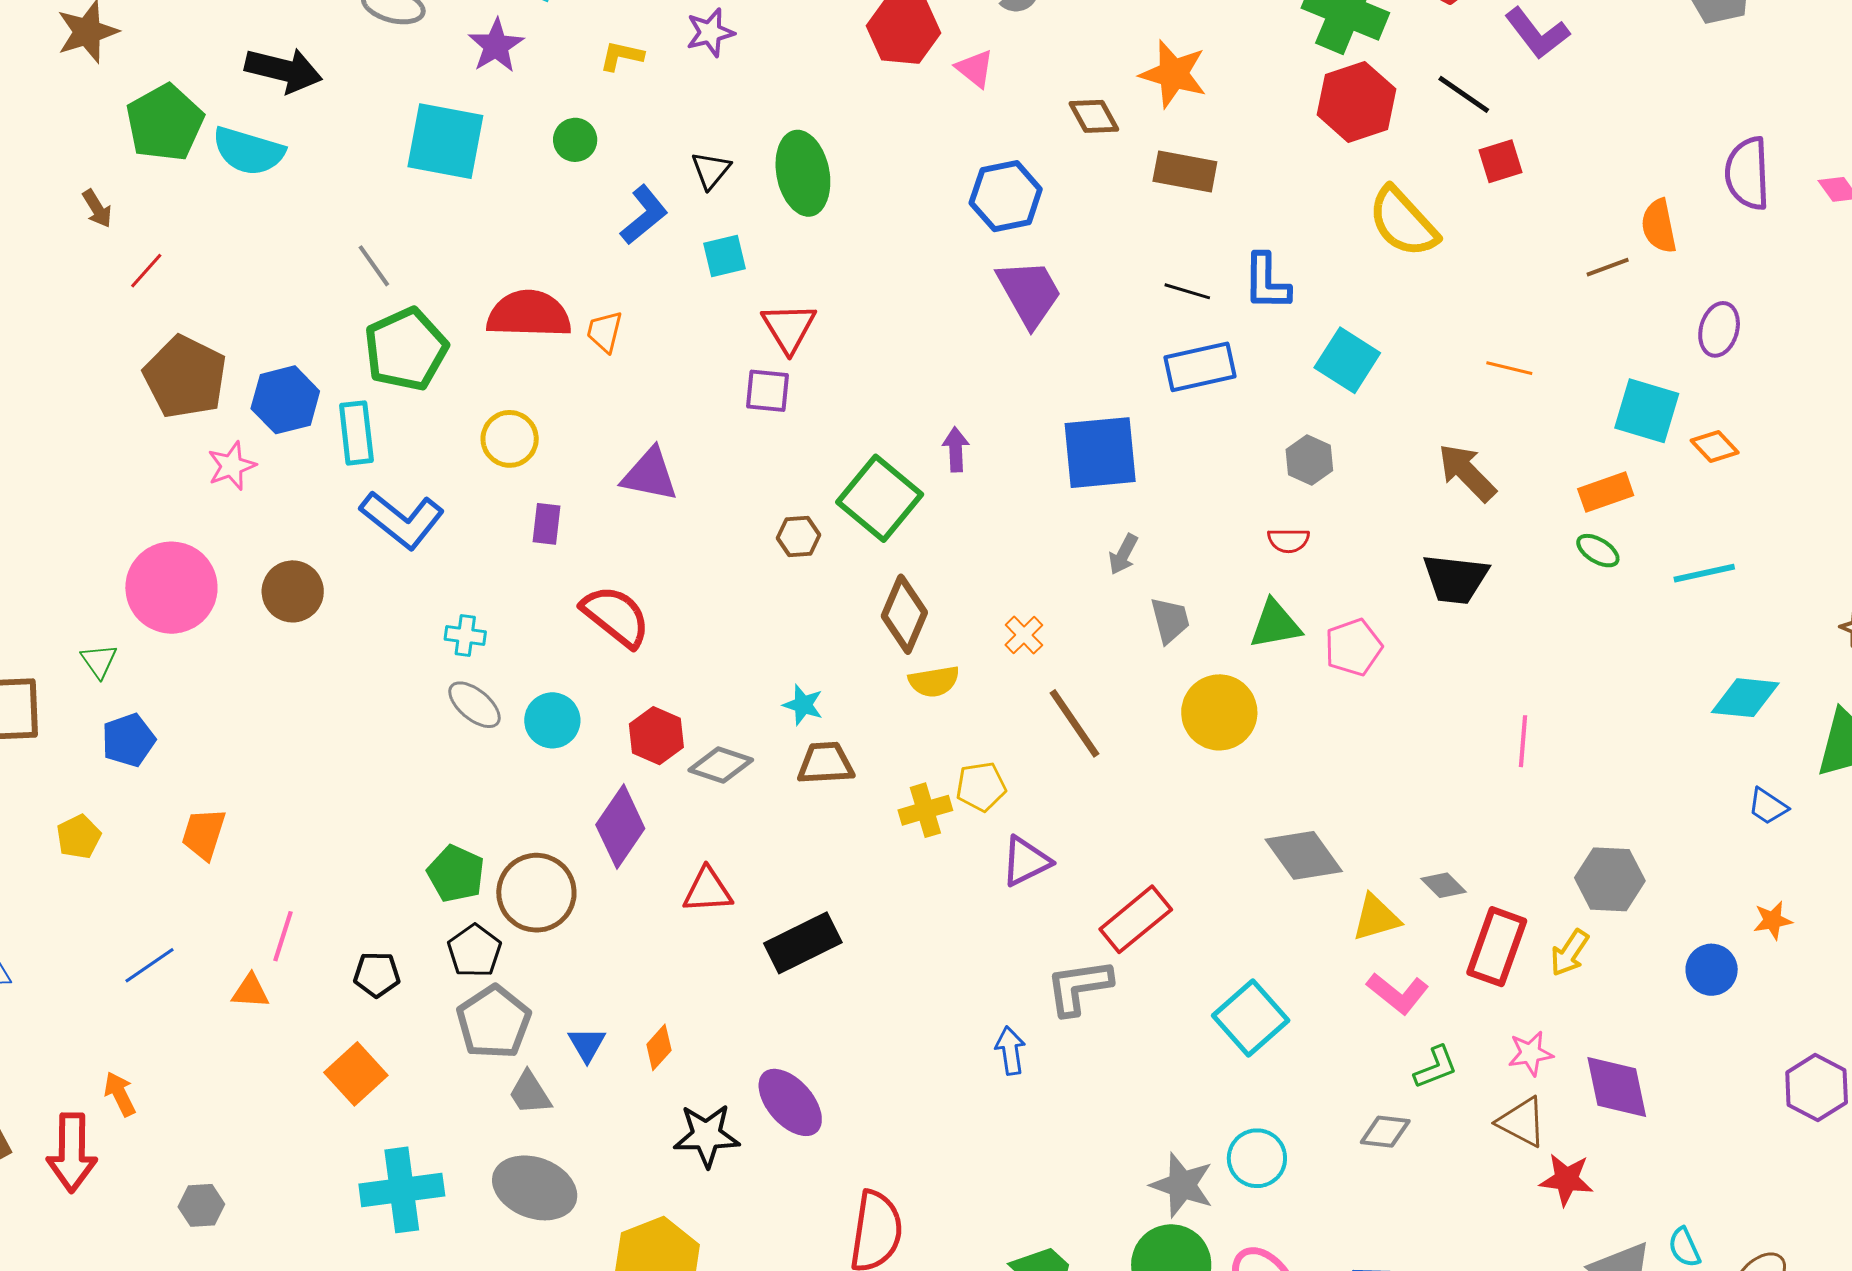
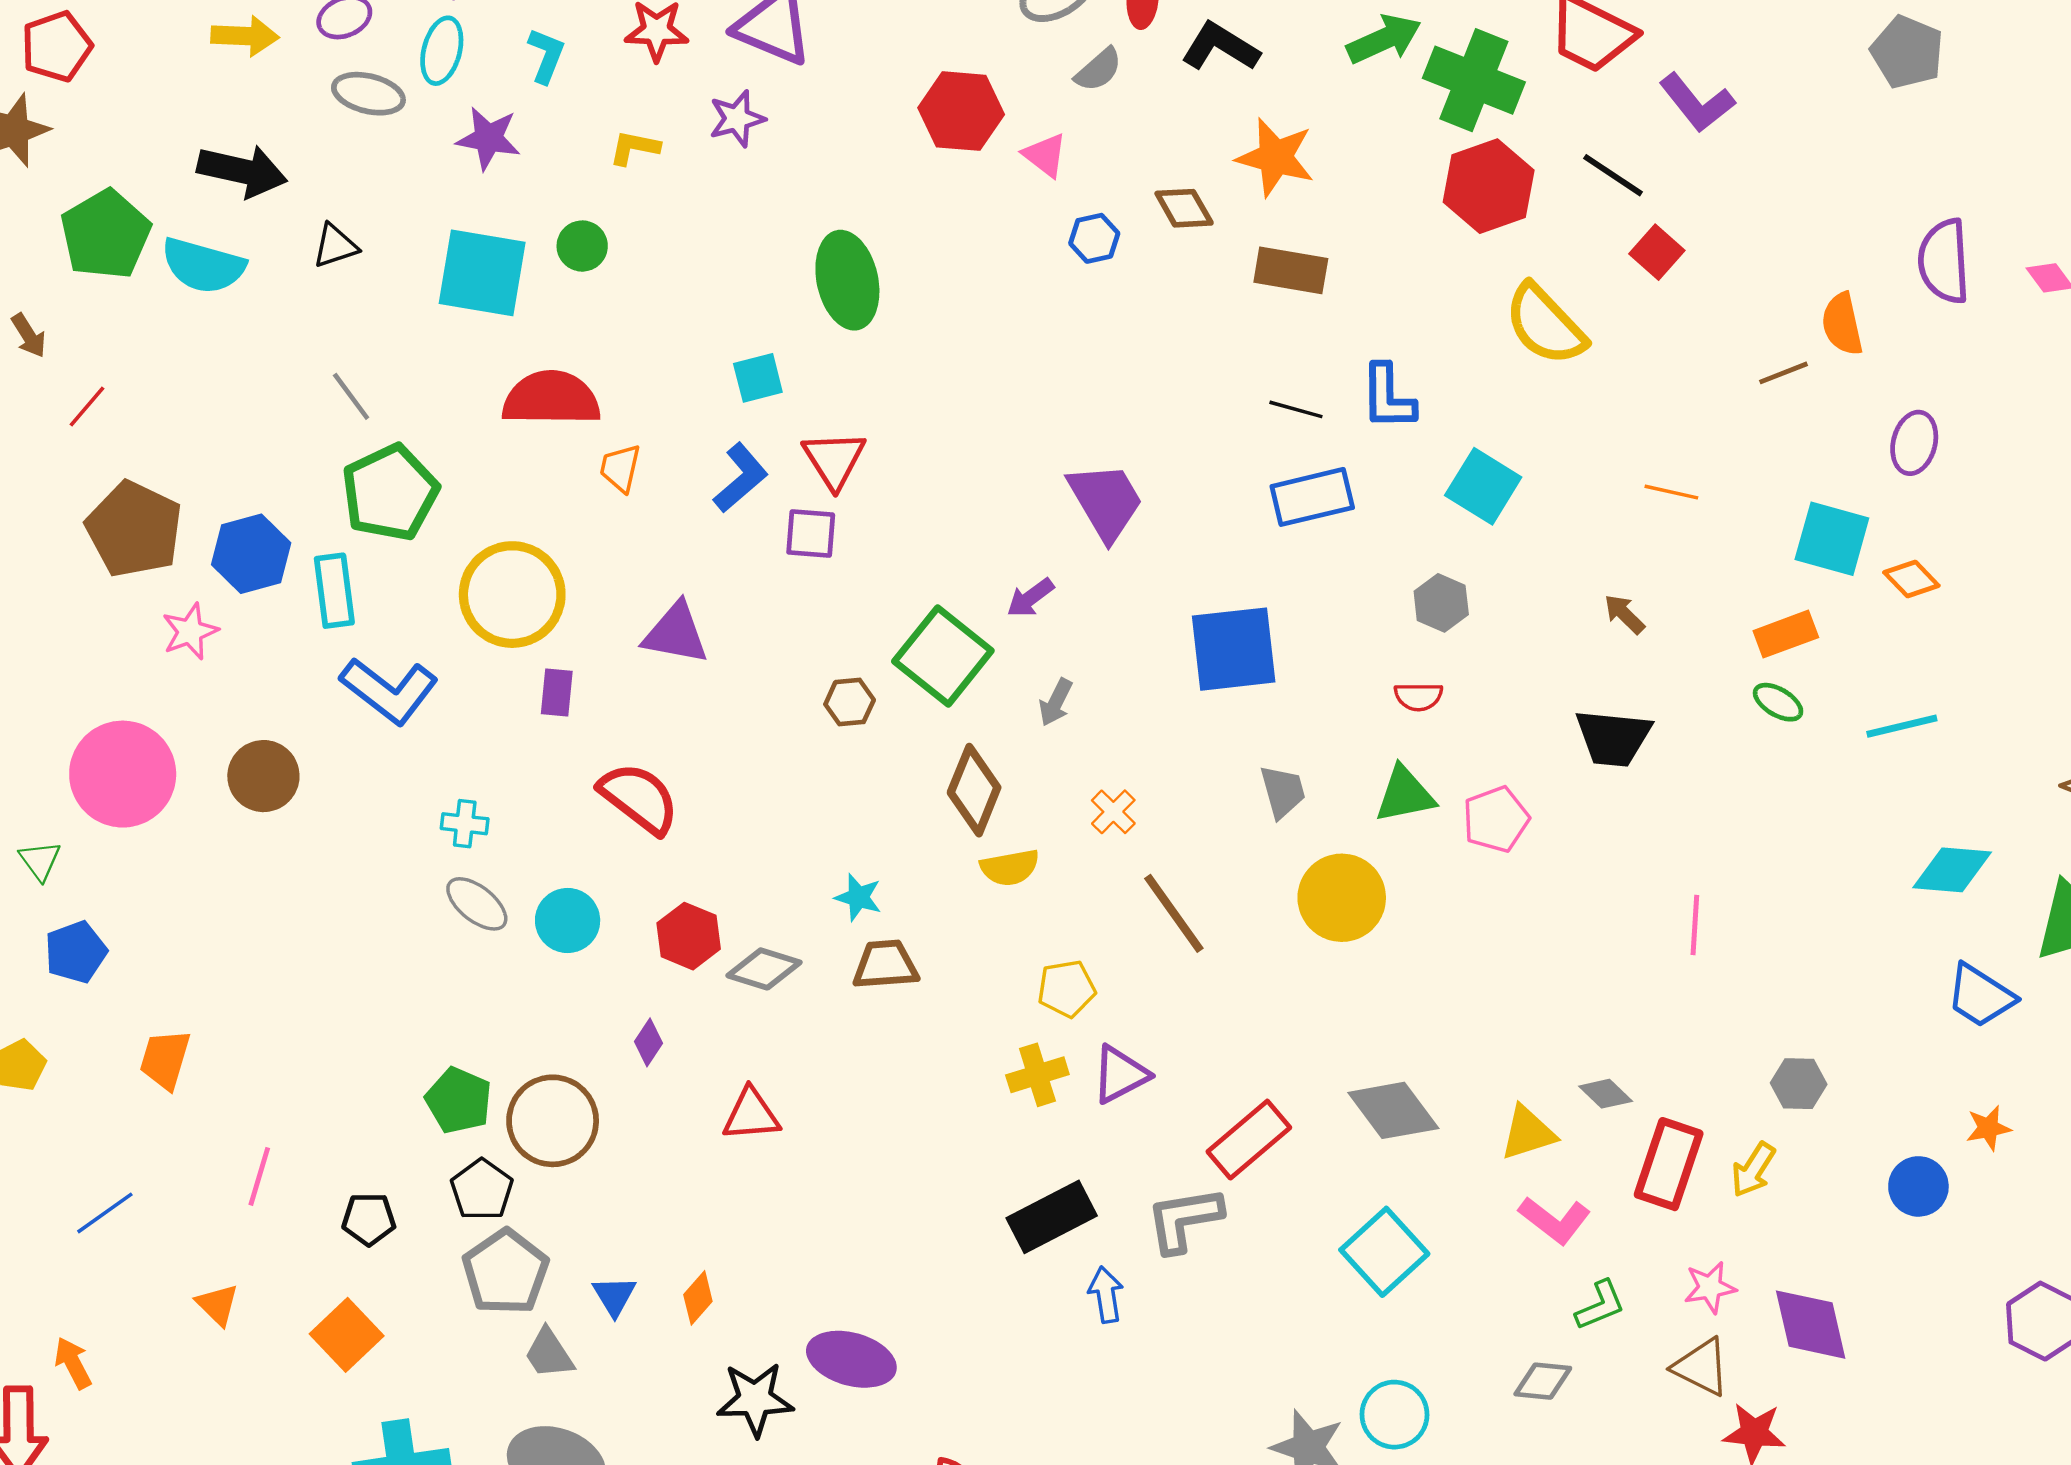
purple star: (496, 46) -> (488, 138), turned -30
cyan square: (445, 141) -> (482, 273), moved
red square: (1500, 161) -> (1657, 252), turned -30
black triangle: (711, 170) -> (335, 246), moved, turned 33
blue hexagon: (1006, 196) -> (1094, 238), moved, size x0.6
blue L-shape: (644, 215) -> (741, 478), moved
purple trapezoid: (1029, 293) -> (1106, 501), moved
red semicircle: (529, 314) -> (551, 398), moved
yellow circle: (510, 439) -> (512, 595), size x1.6
purple arrow: (956, 449) -> (1030, 598), turned -123
blue square: (1100, 453) -> (1234, 649), moved
brown arrow: (1467, 472) -> (1624, 614), size x0.6
gray arrow: (1123, 554) -> (1056, 702), moved
blue trapezoid: (1768, 806) -> (1980, 996), size x1.5
yellow cross: (925, 810) -> (1037, 1075), moved
purple diamond: (620, 827) -> (649, 1042), size x0.5
gray diamond: (1304, 855) -> (1393, 1110), moved
gray hexagon: (1610, 879) -> (1799, 1084), size x0.7
black rectangle: (803, 943) -> (1052, 1217), moved
orange triangle: (250, 991) -> (217, 1305), moved, turned 42
purple ellipse: (790, 1102) -> (851, 1359), turned -32

